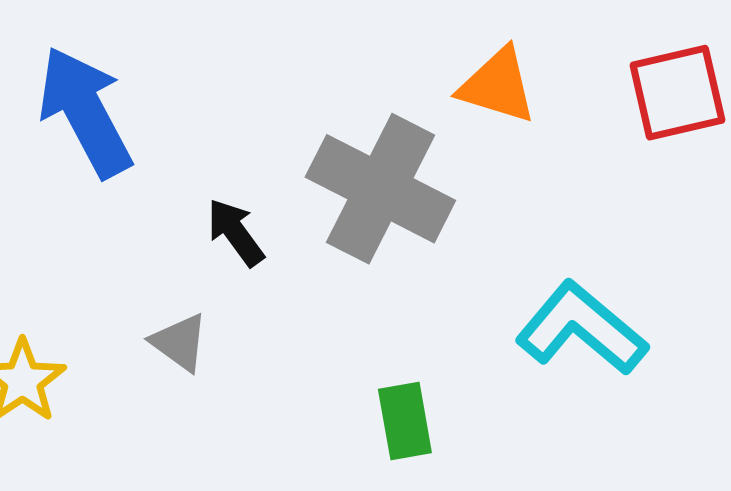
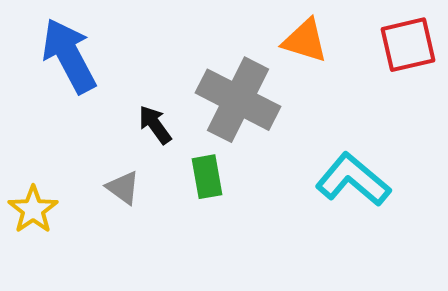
green rectangle: (405, 421) -> (207, 177), moved

